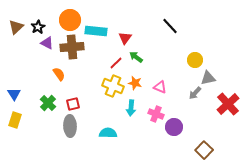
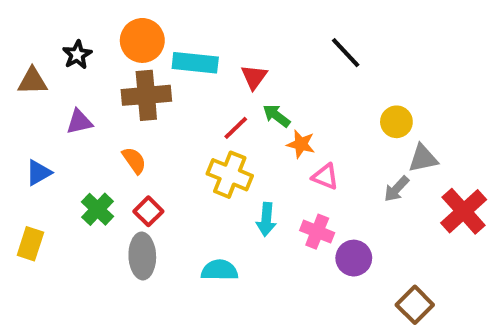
brown triangle: (16, 27) -> (32, 81), moved, turned 42
purple triangle: (47, 43) -> (79, 122), moved, turned -40
orange semicircle: (59, 74) -> (134, 160), moved
orange star: (135, 83) -> (301, 144), moved
blue triangle: (14, 94) -> (39, 173), moved, turned 32
red square: (73, 104) -> (148, 211), turned -32

